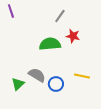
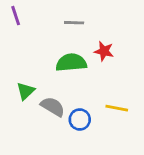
gray line: (60, 16) -> (74, 23), moved, turned 56
green triangle: (18, 84) -> (26, 91), moved

